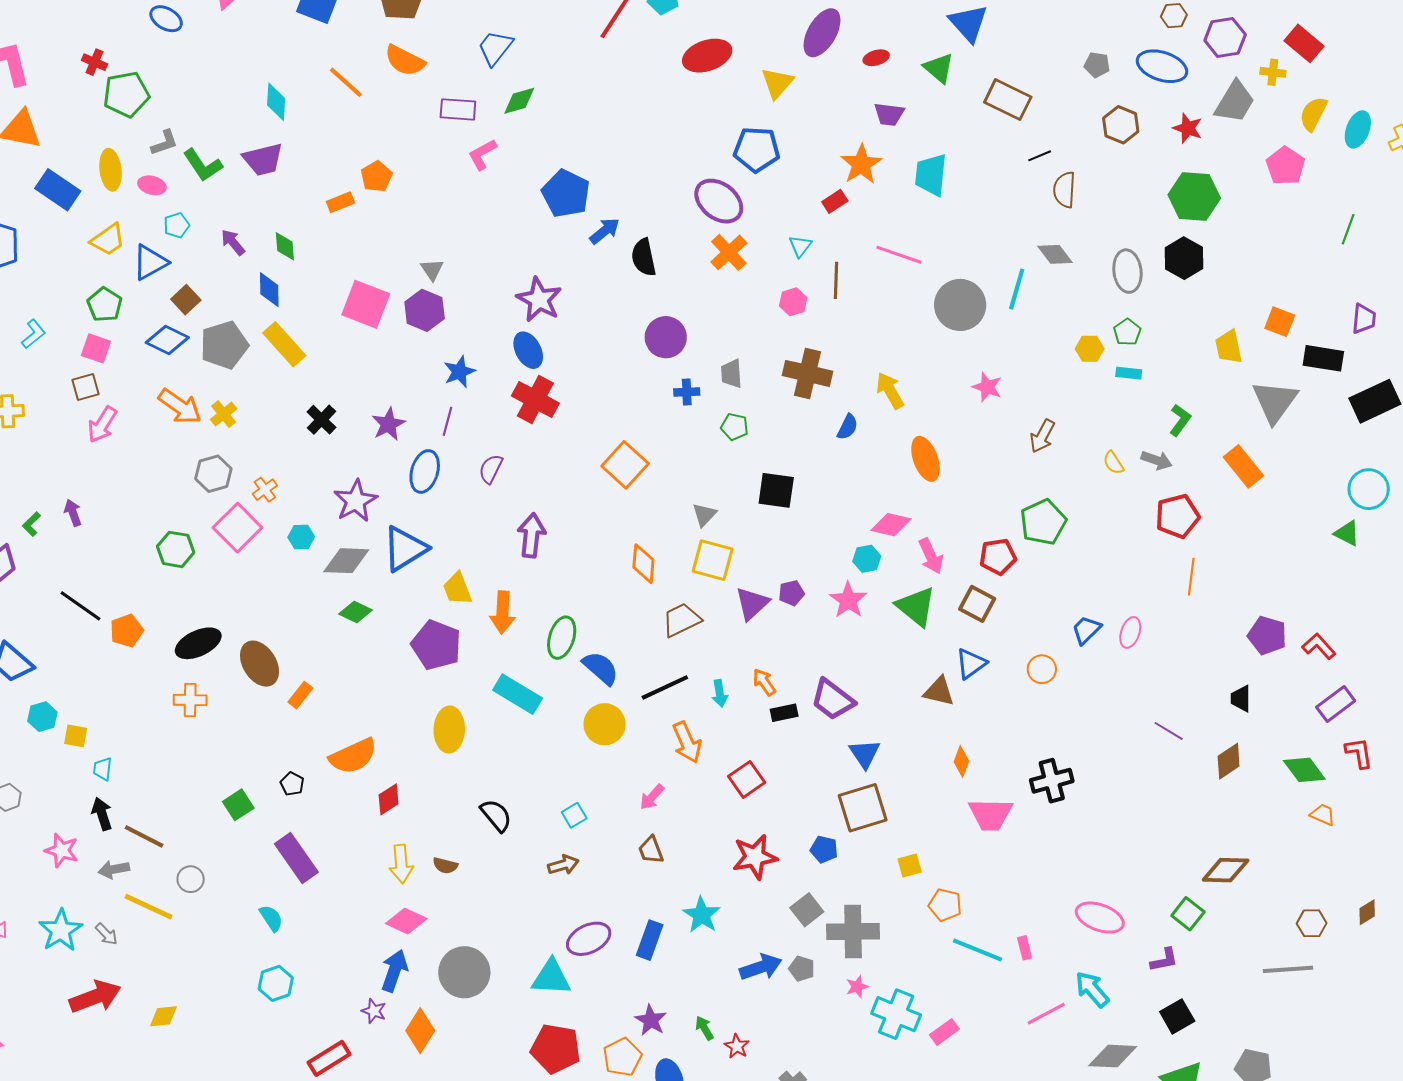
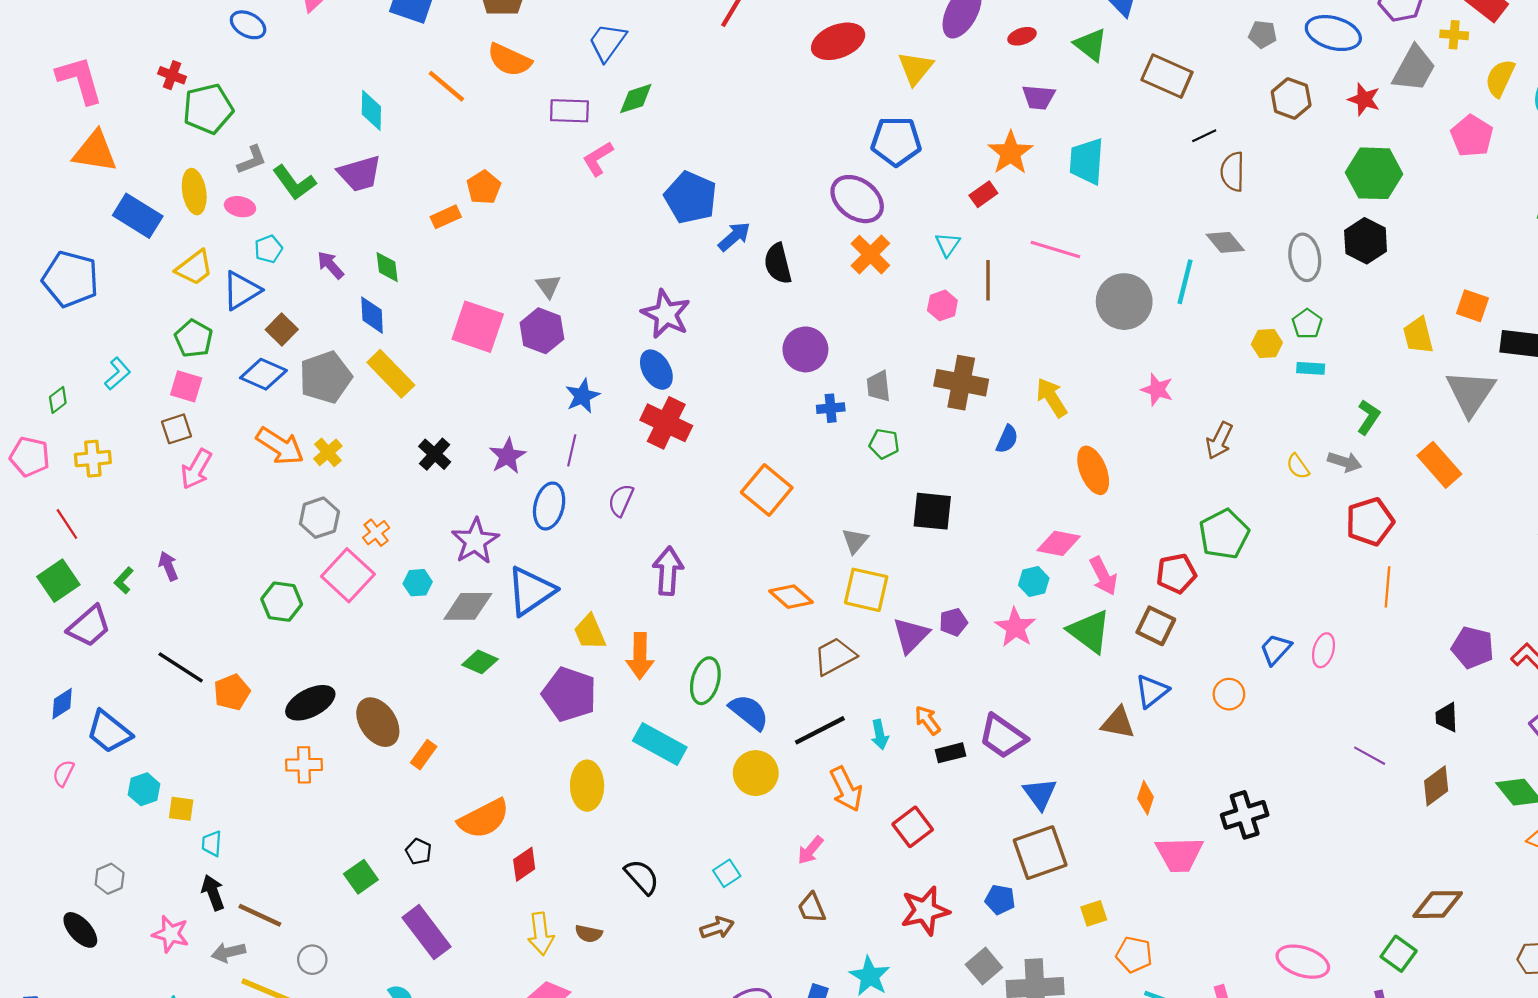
orange diamond: (643, 564) -> (791, 597), turned -51

